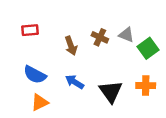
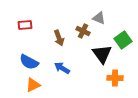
gray triangle: (126, 35) -> (99, 18), moved
orange cross: (146, 86) -> (115, 78), moved
black triangle: (111, 92) -> (102, 54), moved

